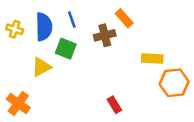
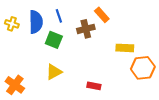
yellow triangle: (41, 67) -> (54, 72), moved
red rectangle: (114, 105) -> (94, 86), turned -48

